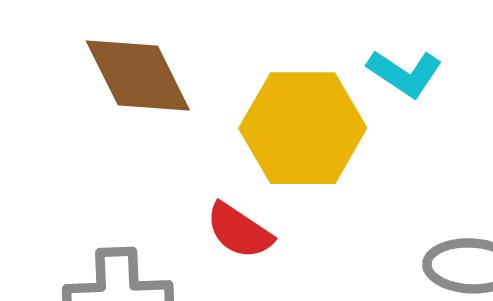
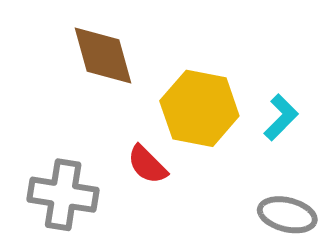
cyan L-shape: (405, 73) -> (281, 117), moved, turned -90

